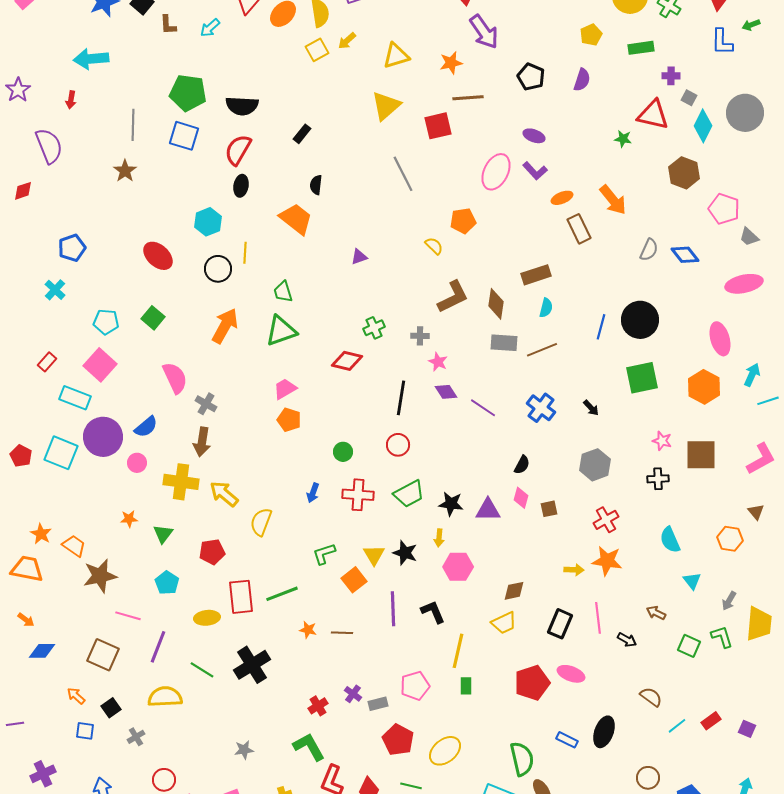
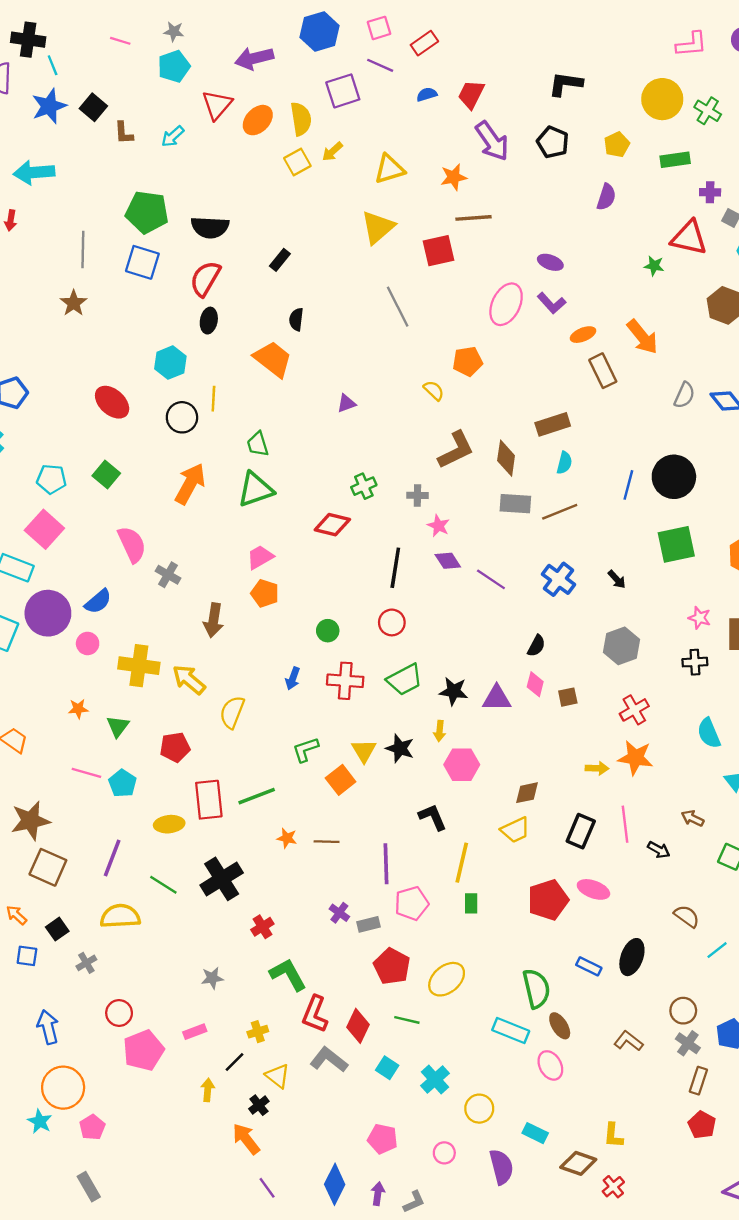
black pentagon: (531, 77) -> (553, 142), moved
brown arrow: (202, 442) -> (213, 620), moved
brown star: (100, 576) -> (30, 821), moved
purple line: (393, 609) -> (386, 864), moved
pink line: (128, 616) -> (86, 773), moved
red cross: (318, 706) -> (262, 927), moved

